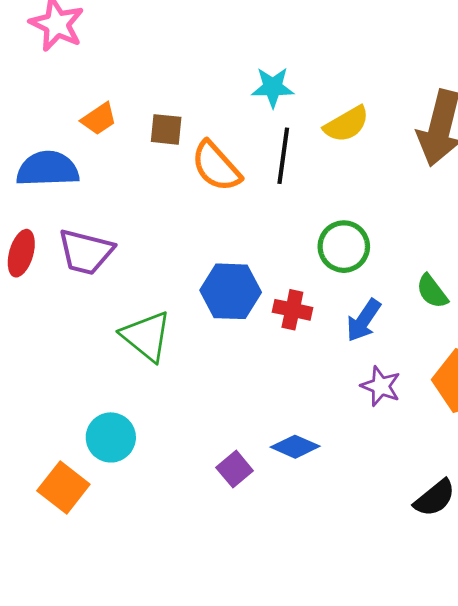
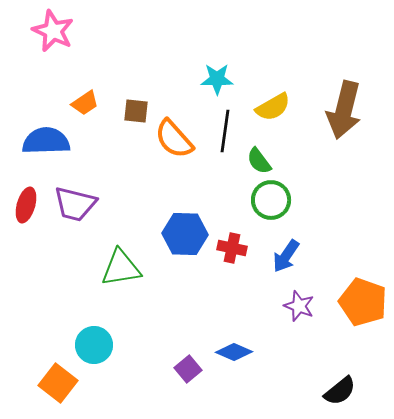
green semicircle: (432, 291) -> (259, 161), moved
green triangle: (146, 336) -> (121, 268), turned -48

